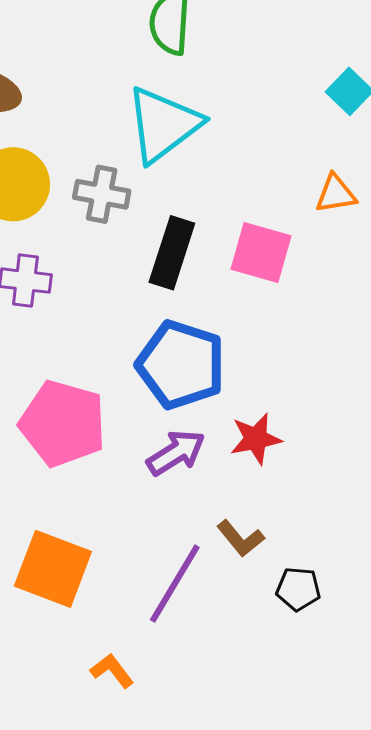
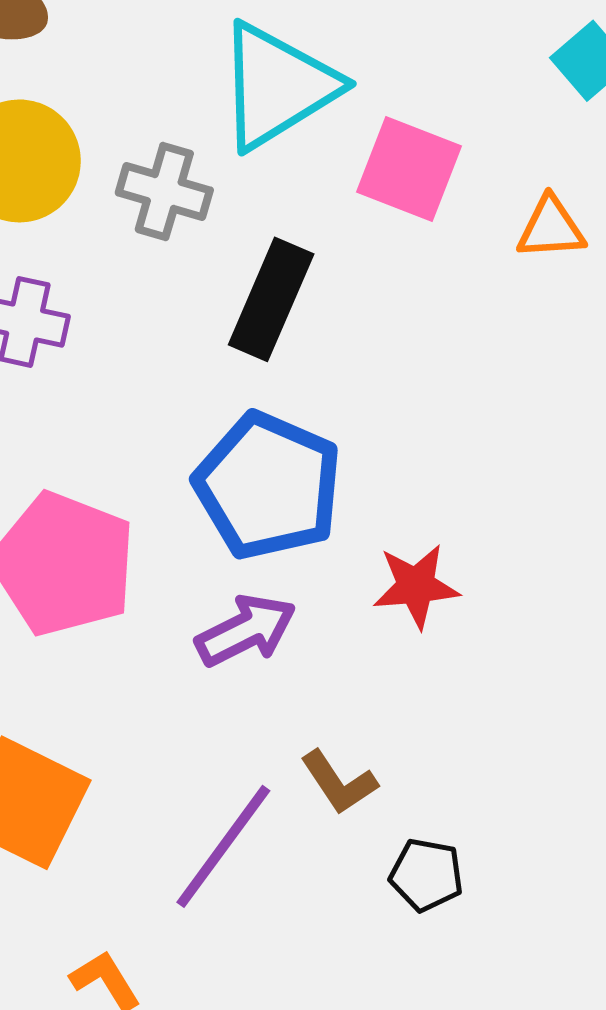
pink square: (261, 253) -> (409, 169), moved
red star: (256, 439) -> (416, 586), moved

